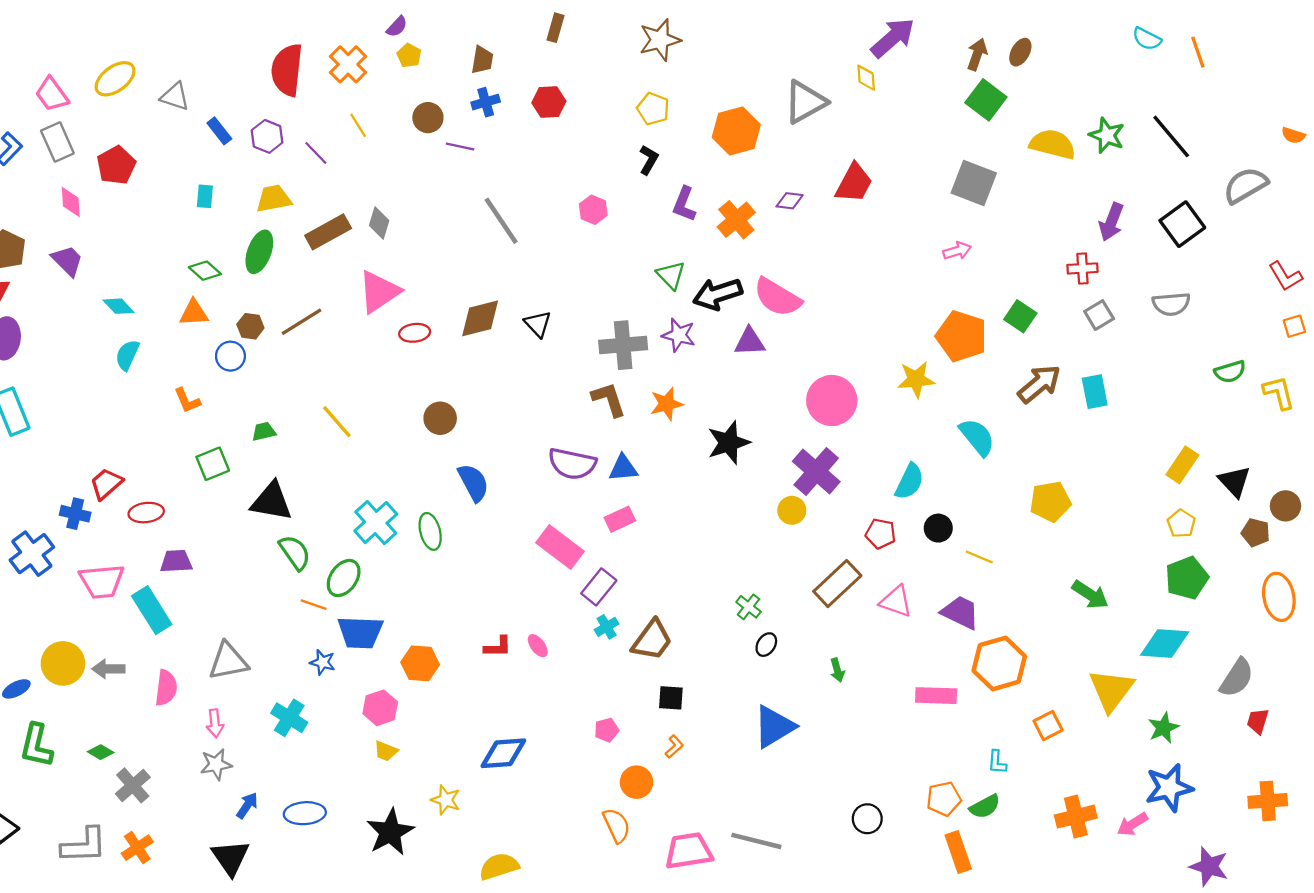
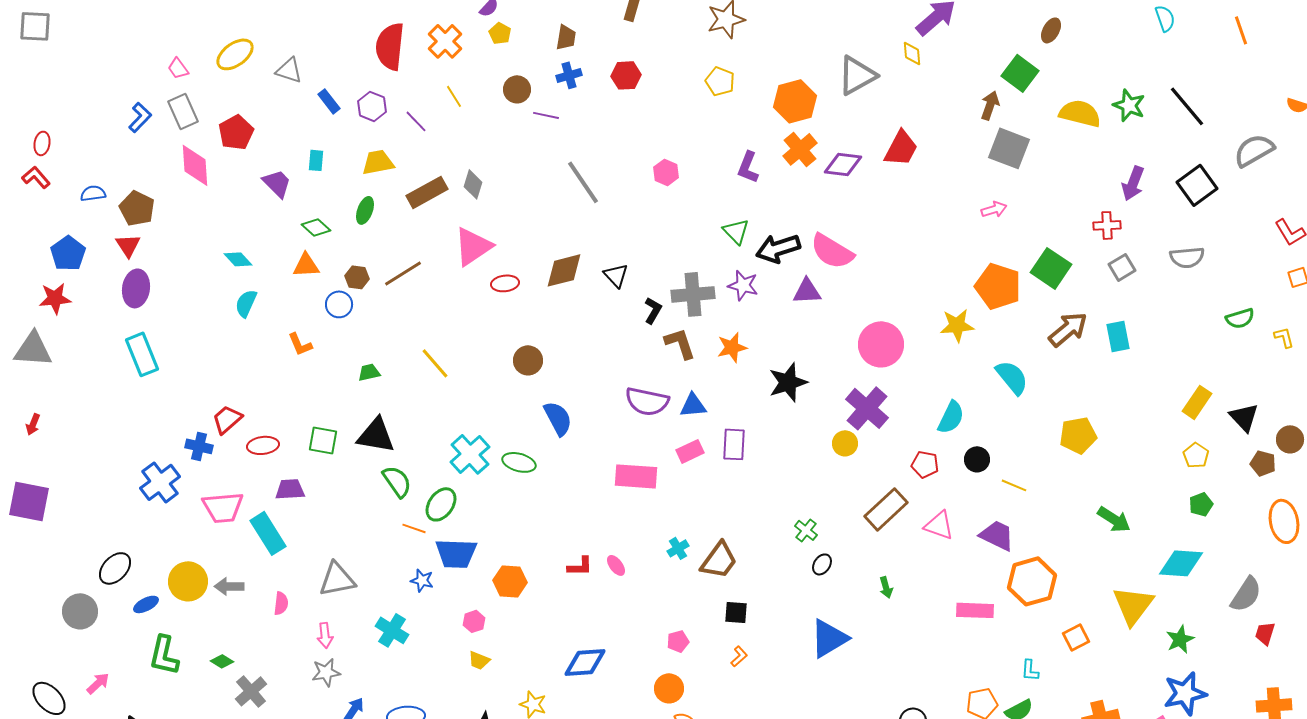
cyan semicircle: (1147, 39) -> (1165, 18), turned -136
orange line: (1198, 52) -> (1241, 30), moved
brown arrow: (977, 54) -> (990, 105), moved
pink trapezoid: (52, 94) -> (178, 68), size x0.7
black L-shape: (649, 160) -> (653, 310), moved
purple diamond: (790, 201) -> (843, 164), size x1.5
pink diamond: (71, 202) -> (195, 165), size x1.5
orange cross: (736, 220) -> (800, 149), moved
green ellipse: (259, 252) -> (365, 210), size x0.7
purple trapezoid: (67, 261) -> (277, 183), moved
green square: (1020, 316) -> (1051, 268), size x1.4
yellow L-shape: (1279, 393) -> (1284, 337), size x0.7
green square: (213, 464) -> (323, 440), moved, turned 32
green ellipse: (430, 531) -> (519, 462), turned -60
pink rectangle: (560, 547) -> (636, 476), turned -33
green pentagon: (1187, 578) -> (1201, 504), size x0.6
purple rectangle: (599, 587) -> (734, 444), moved, turned -36
pink semicircle: (166, 688) -> (281, 603), size x0.7
pink hexagon: (380, 708) -> (474, 621), size x0.7
orange circle: (636, 782) -> (669, 688), moved

